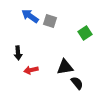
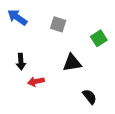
blue arrow: (30, 16) -> (17, 17), moved
black triangle: (65, 67) -> (72, 63), moved

